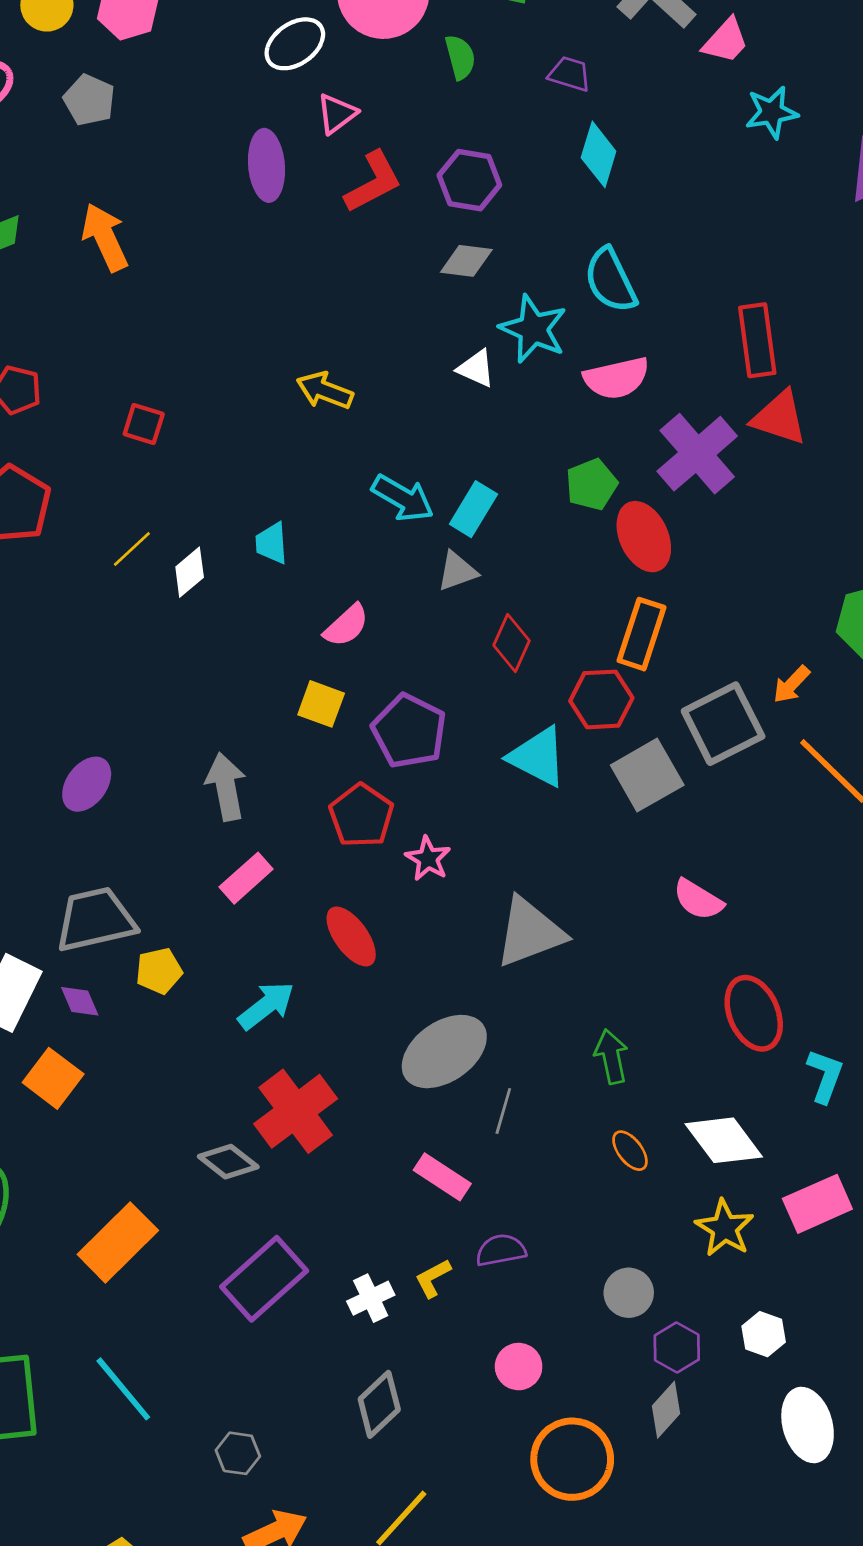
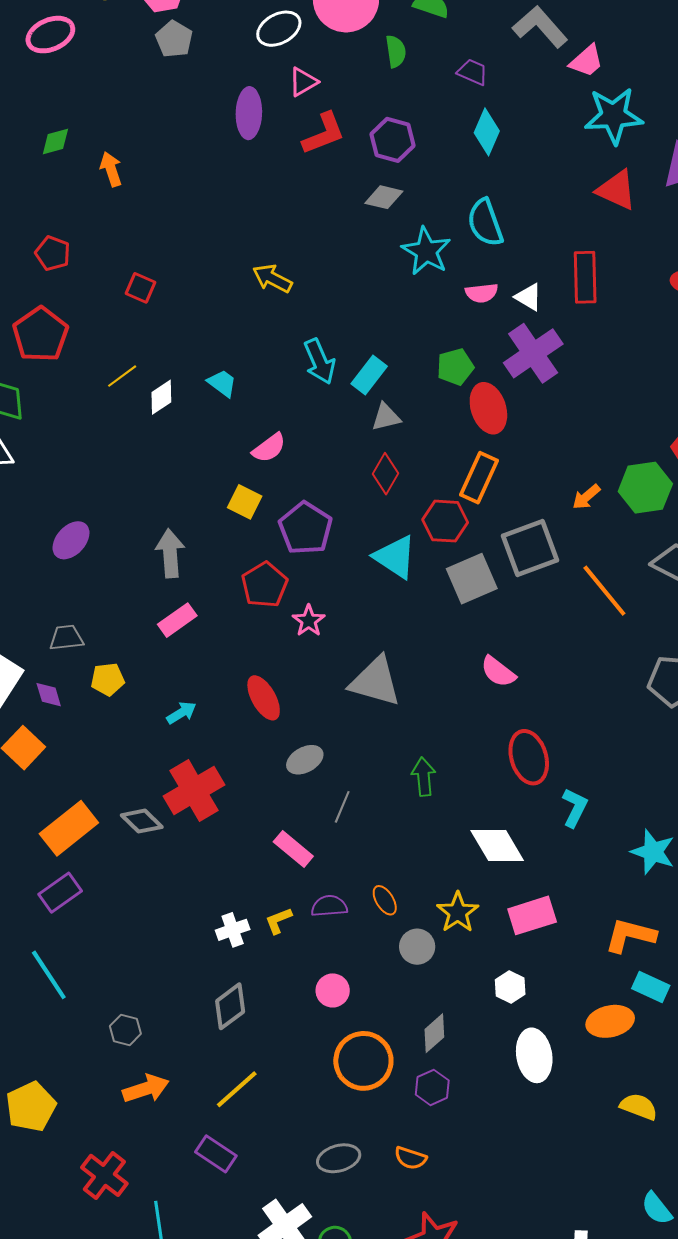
gray pentagon: (89, 100) -> (174, 39), moved
cyan star: (772, 112) -> (614, 116), size x1.5
orange arrow: (105, 237) -> (111, 169), moved, size x0.7
white triangle: (476, 369) -> (529, 297), moved
pink semicircle: (616, 378) -> (482, 293), size x0.7
red triangle: (779, 418) -> (617, 190), moved
cyan arrow: (403, 498) -> (320, 361), turned 30
cyan trapezoid: (271, 543) -> (222, 383), turned 124
gray triangle: (457, 571) -> (386, 417), moved
orange arrow: (791, 684) -> (586, 497), moved
gray trapezoid: (95, 920) -> (66, 638), size x0.6
gray triangle: (530, 932) -> (375, 681), turned 30
red ellipse: (351, 936) -> (264, 698), moved
cyan arrow: (266, 1006) -> (181, 713), size x0.7
gray ellipse: (444, 1052) -> (305, 760), size x0.6
orange ellipse: (630, 1151) -> (385, 900), moved
pink rectangle: (817, 1204) -> (532, 915), moved
yellow star: (725, 1228) -> (458, 912), moved
orange rectangle: (118, 1242) -> (69, 828), moved
purple rectangle: (264, 1279) -> (60, 893), moved, size x0.7
purple hexagon: (677, 1348) -> (432, 1087), moved

